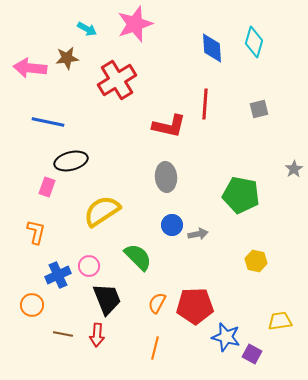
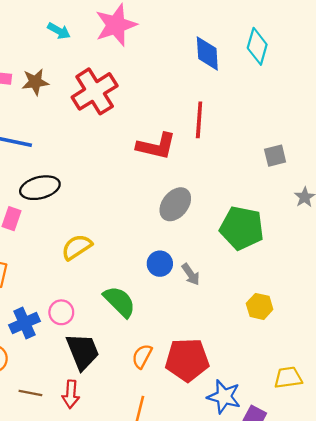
brown star: (67, 58) -> (35, 82), moved
gray square: (259, 109) -> (275, 156), moved
gray ellipse: (166, 177) -> (175, 204), moved, turned 44
yellow semicircle: (102, 211) -> (77, 247), size x0.7
gray arrow: (198, 234) -> (191, 274), turned 66

